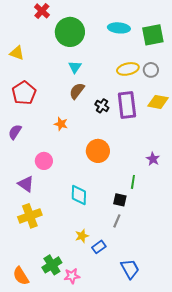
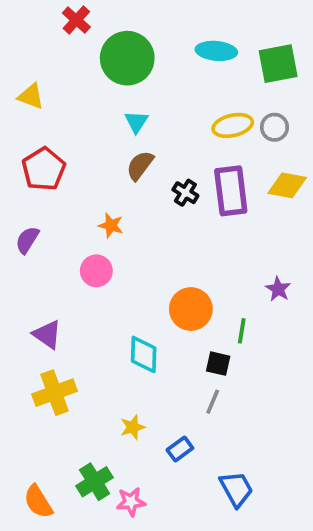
orange circle: (98, 151) -> (191, 309), moved
pink circle: (44, 161) -> (96, 271), moved
yellow star: (82, 236) -> (133, 427), moved

